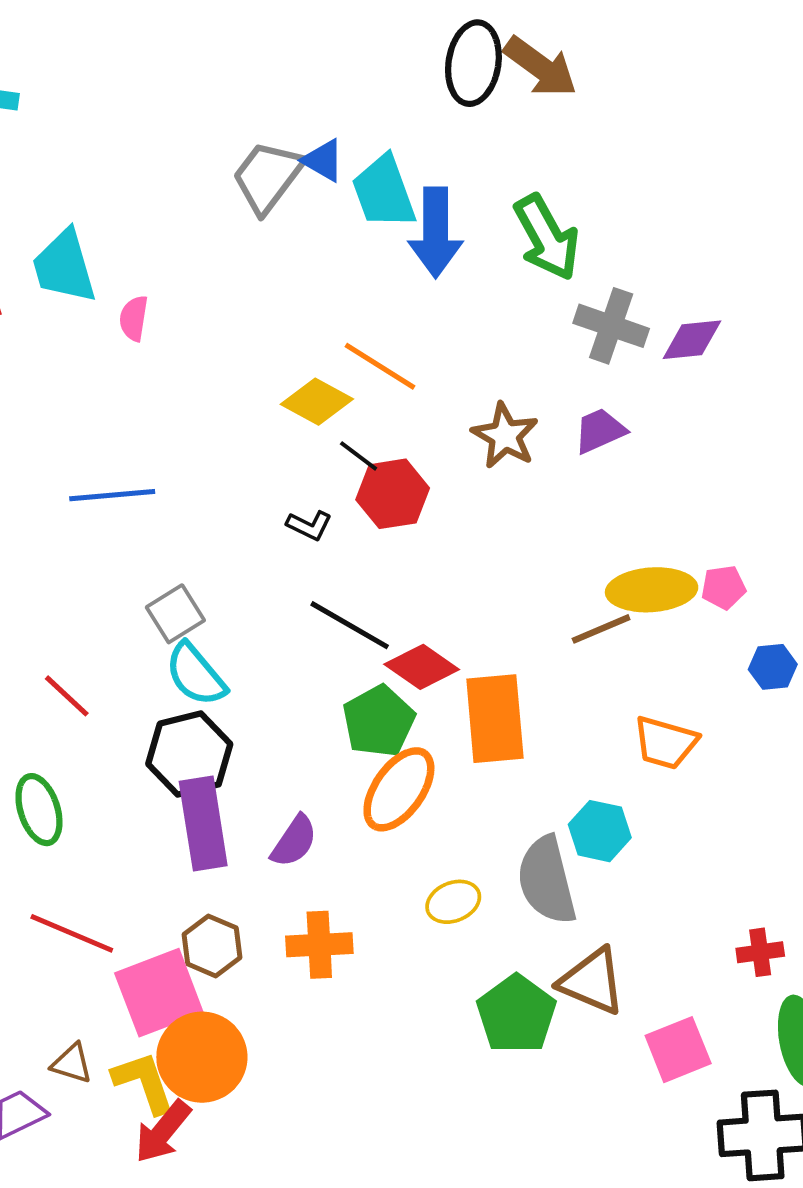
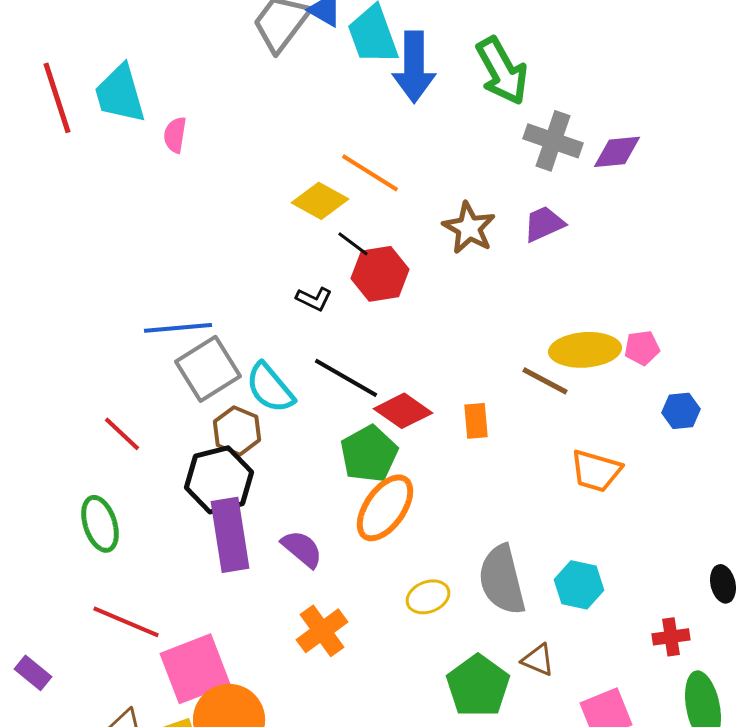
blue line: (112, 495) -> (178, 328), moved
gray square: (175, 614) -> (208, 369), size x1.4
brown line: (601, 629) -> (545, 381), turned 51
cyan semicircle: (196, 674) -> (270, 388), moved
orange rectangle: (495, 719) -> (476, 421), moved, size x0.5
cyan hexagon: (600, 831) -> (579, 585), moved
purple semicircle: (294, 841) -> (302, 549), turned -84
orange cross: (319, 945) -> (322, 631), turned -33
brown hexagon: (212, 946) -> (237, 431), moved
brown triangle: (592, 981) -> (538, 660), size x0.6

